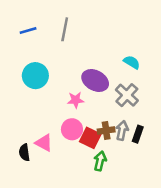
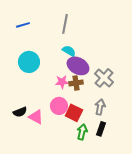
gray line: (65, 29) -> (65, 24), moved
cyan semicircle: (132, 62) -> (69, 51), moved
brown cross: (106, 131) -> (76, 83), moved
black rectangle: (138, 134) -> (101, 129), moved
black semicircle: (24, 152) -> (20, 112), moved, turned -104

